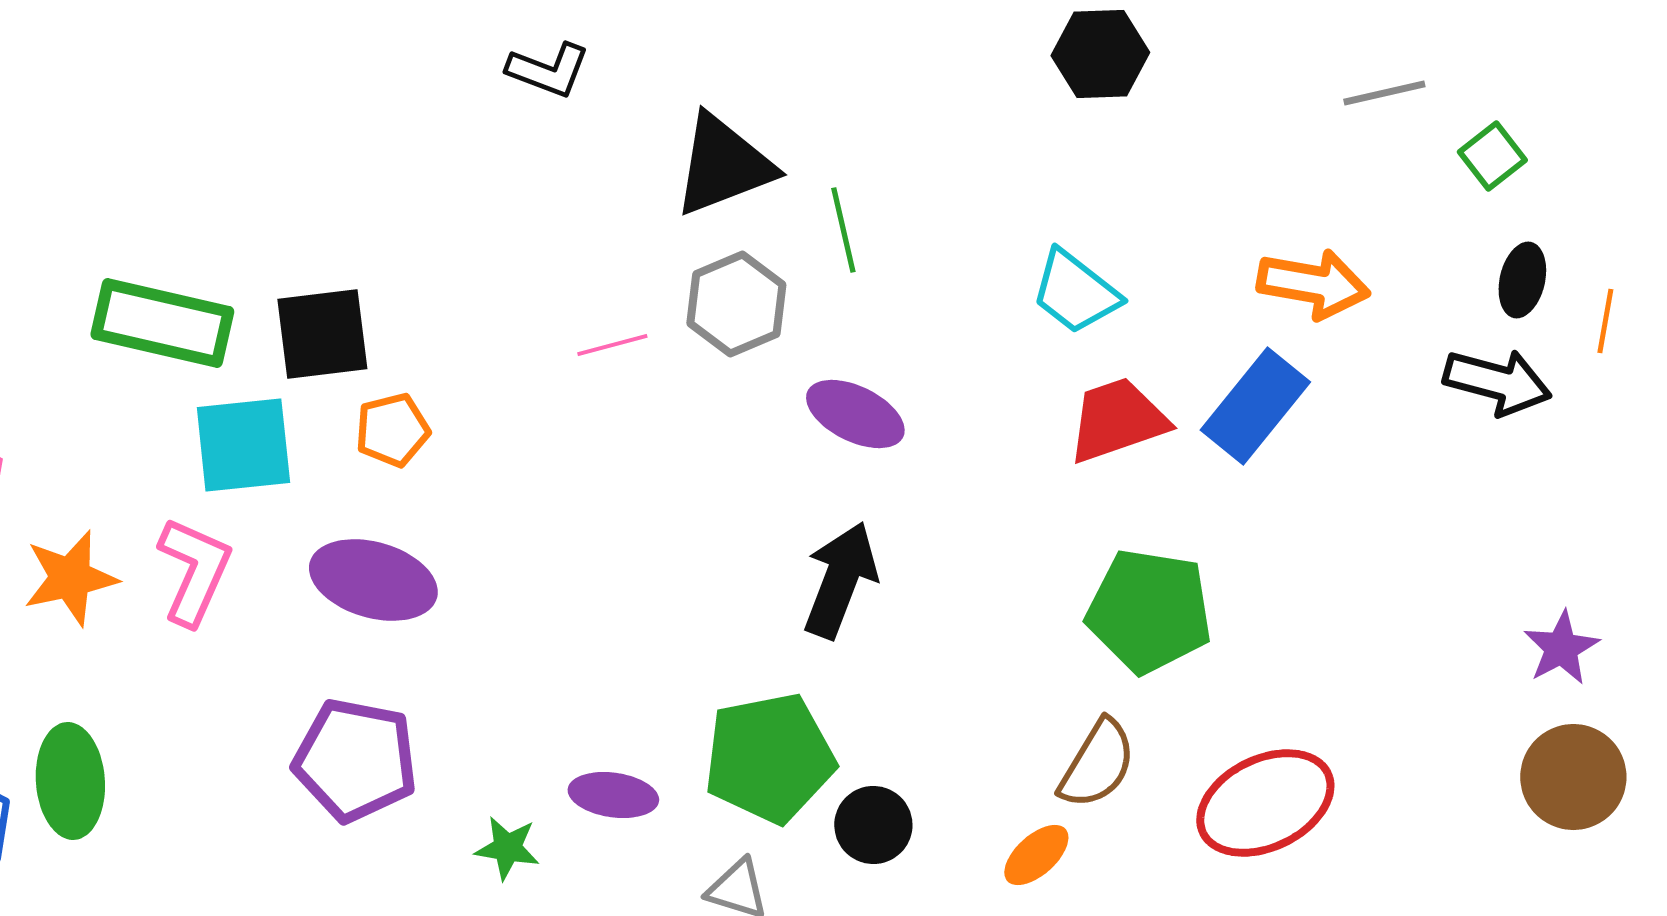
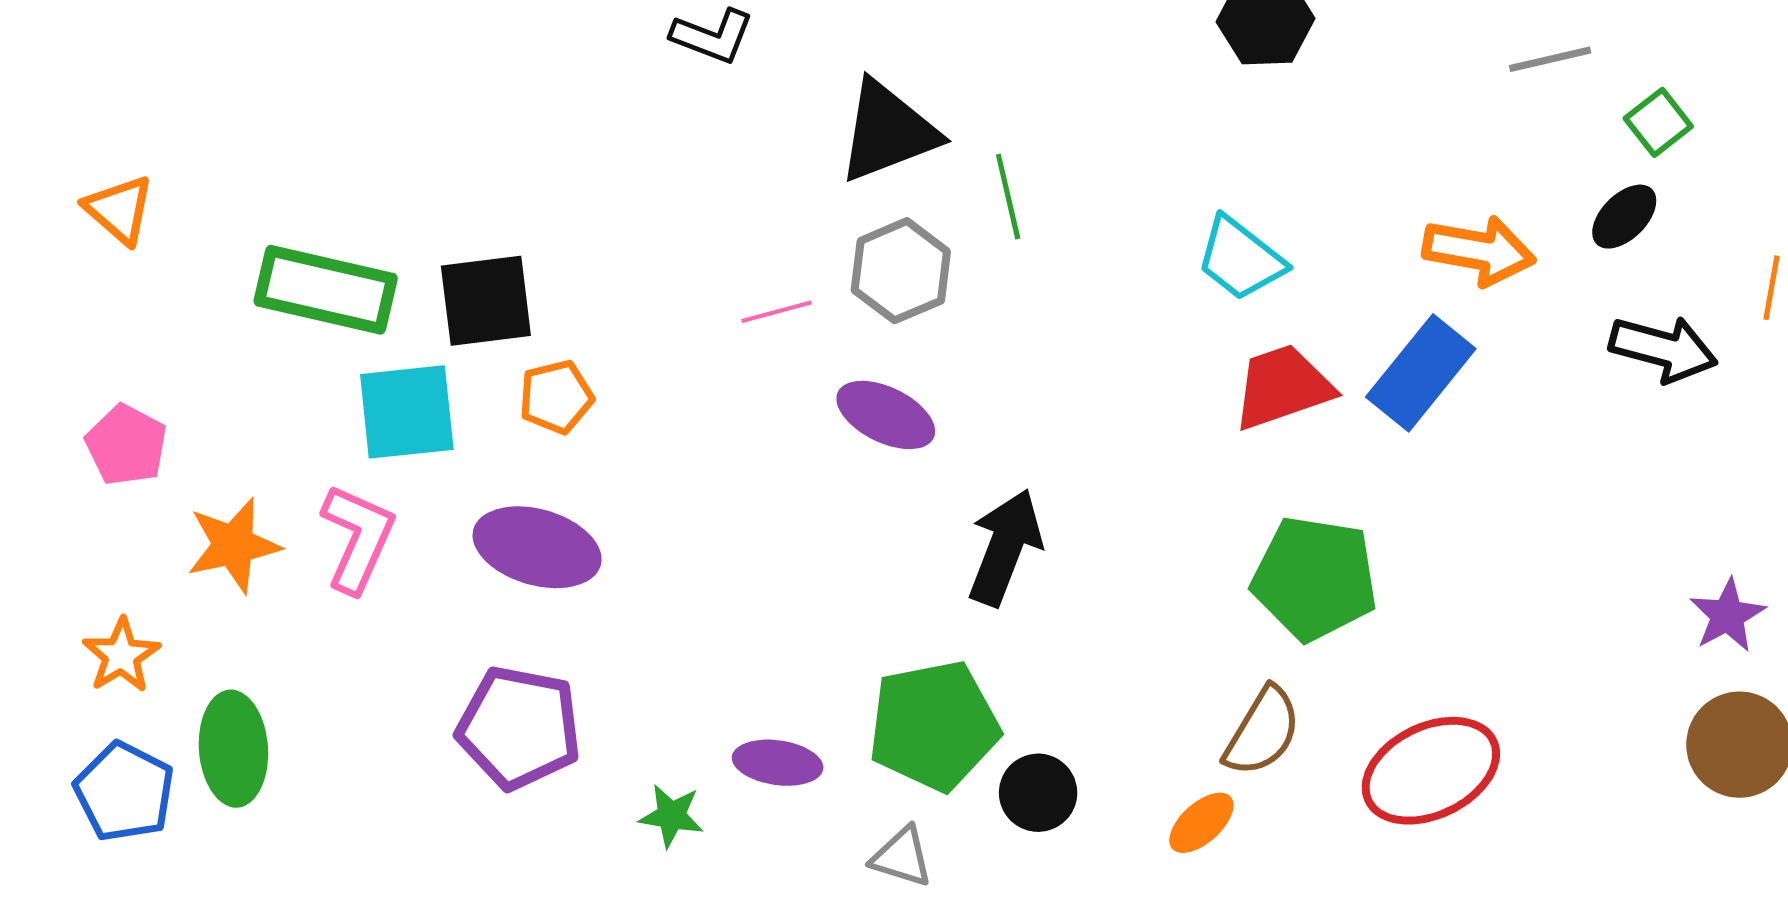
black ellipse: (1522, 280) -> (1624, 217), moved, turned 32
purple ellipse: (855, 414) -> (886, 415), moved

